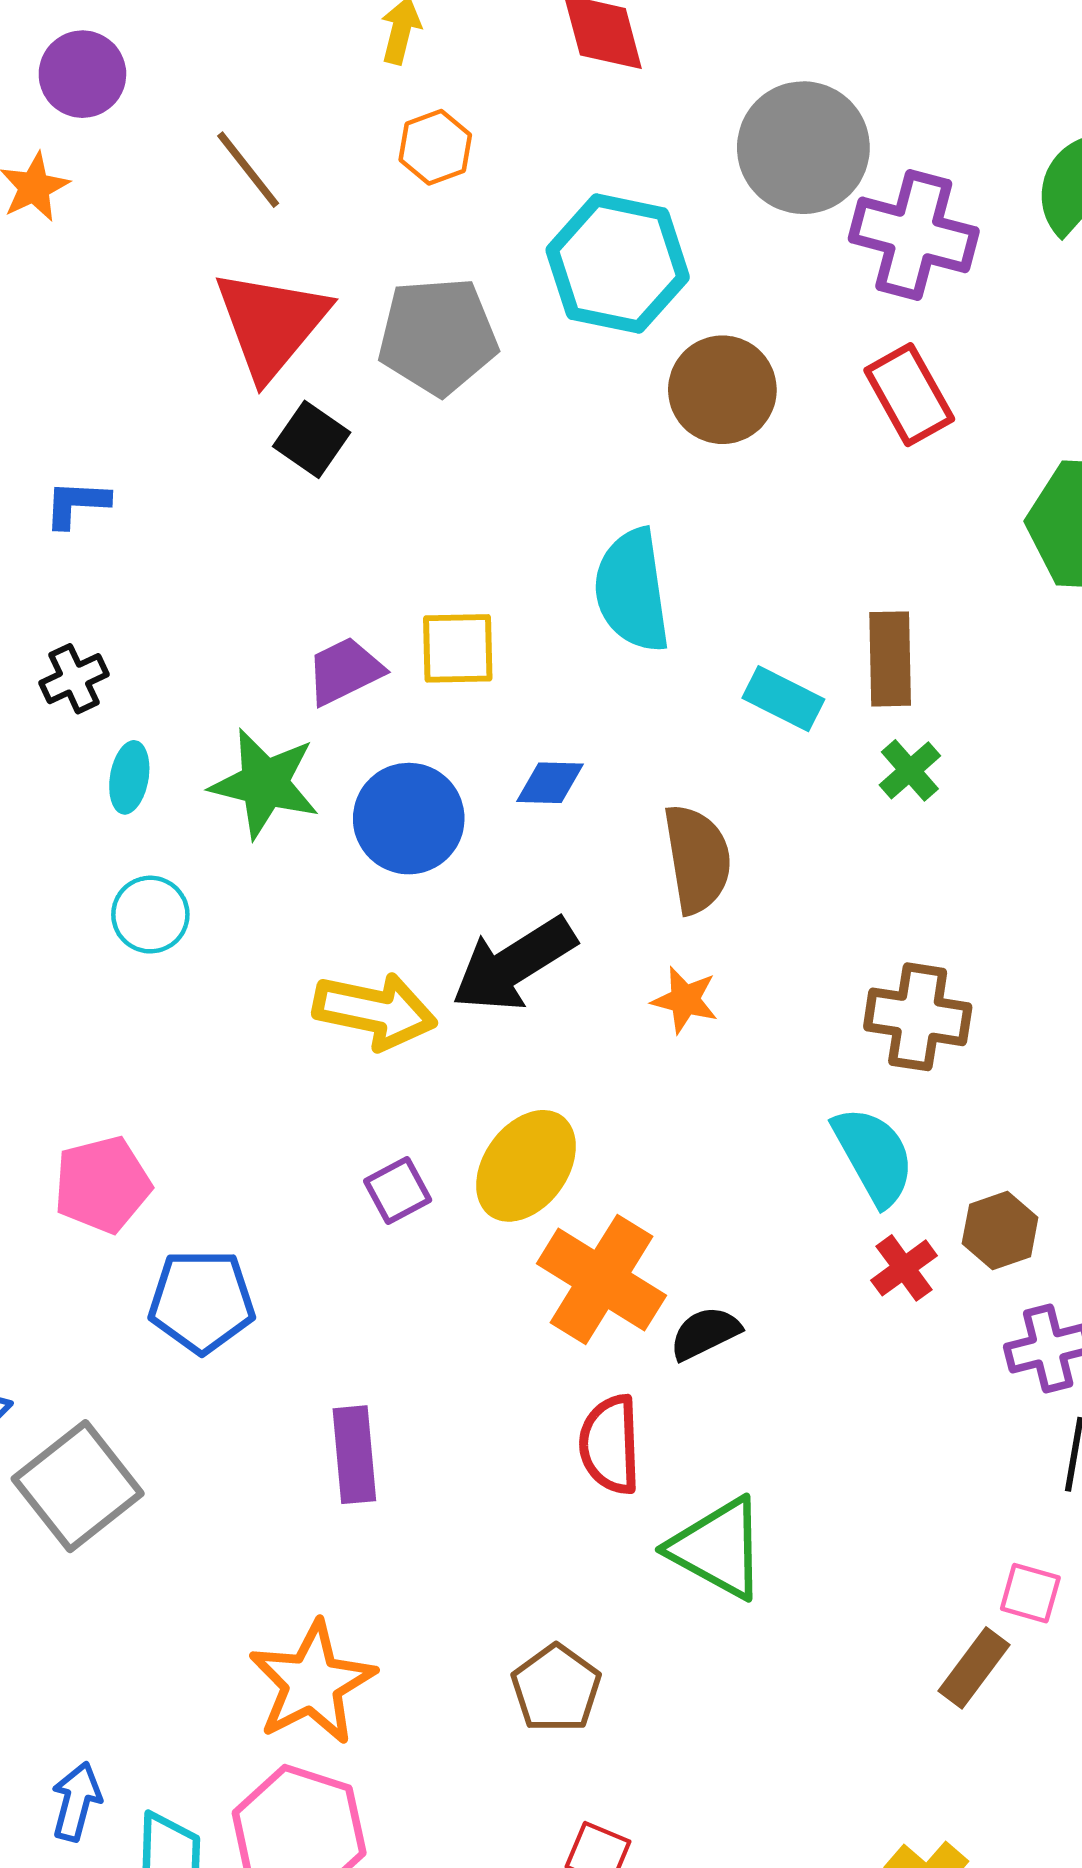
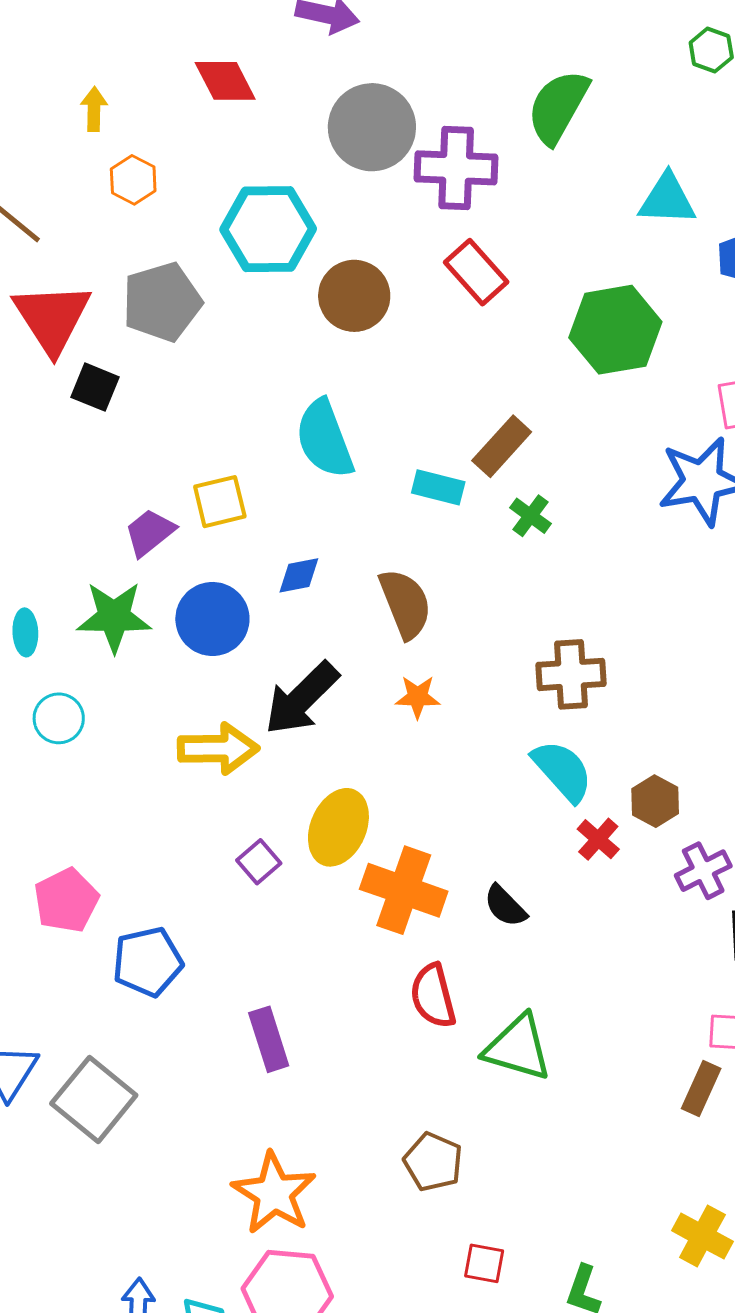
brown rectangle: (890, 659) -> (502, 446), turned 56
black semicircle: (705, 1333) -> (505, 906), moved, turned -96

